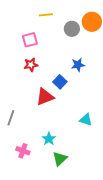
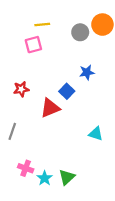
yellow line: (46, 15) -> (42, 25), moved
red star: (31, 65) -> (21, 89), moved
cyan star: (49, 139) -> (45, 178), moved

